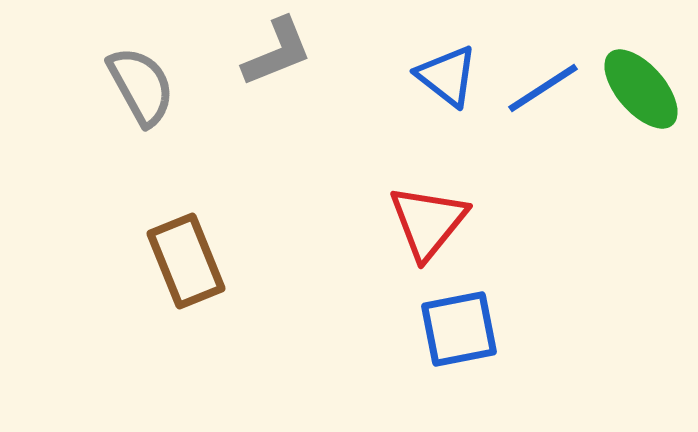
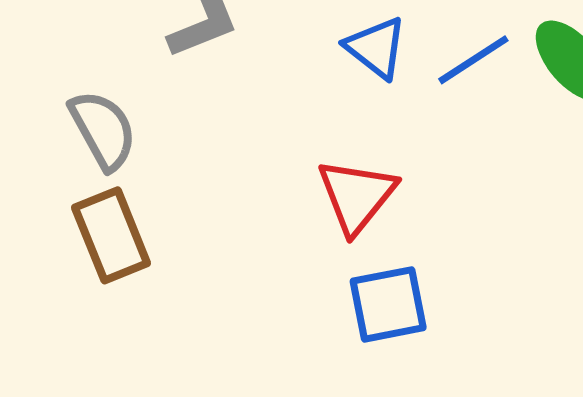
gray semicircle: (141, 86) -> (103, 130), moved

